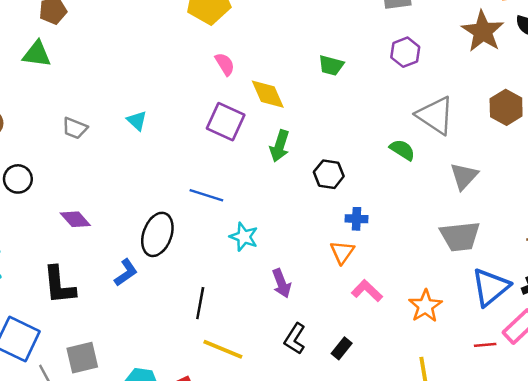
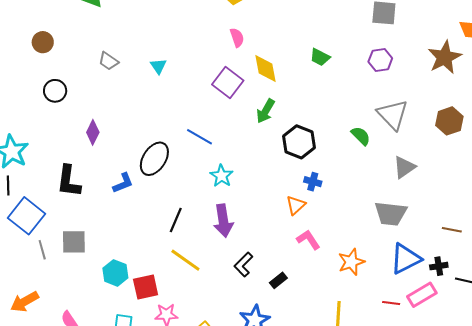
black hexagon: (329, 174) -> (299, 142), size x1.4
purple diamond: (75, 219) -> (93, 132), turned 55
purple arrow: (282, 283) -> (223, 221), moved, size x1.4

